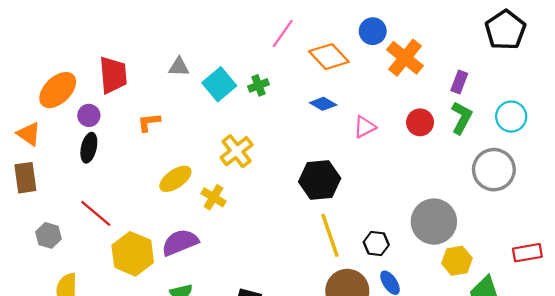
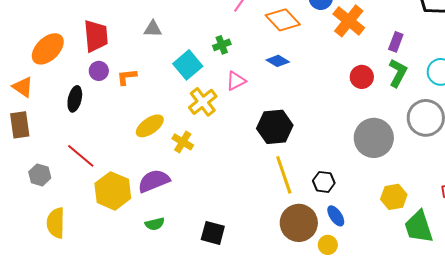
cyan square: (219, 84) -> (188, 65), moved
purple circle: (89, 115) -> (99, 71), moved
pink triangle: (365, 127) -> (236, 81), moved
gray circle: (434, 222) -> (374, 138), moved

